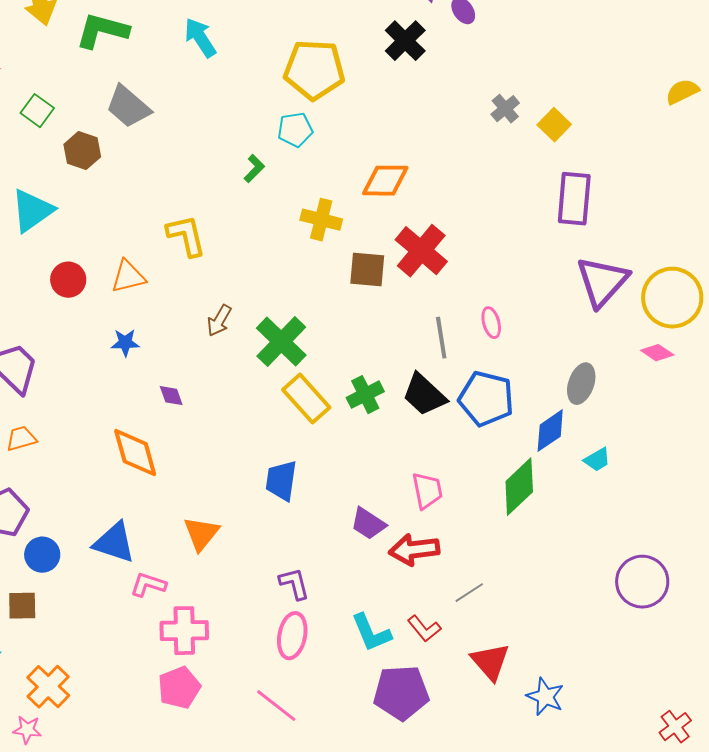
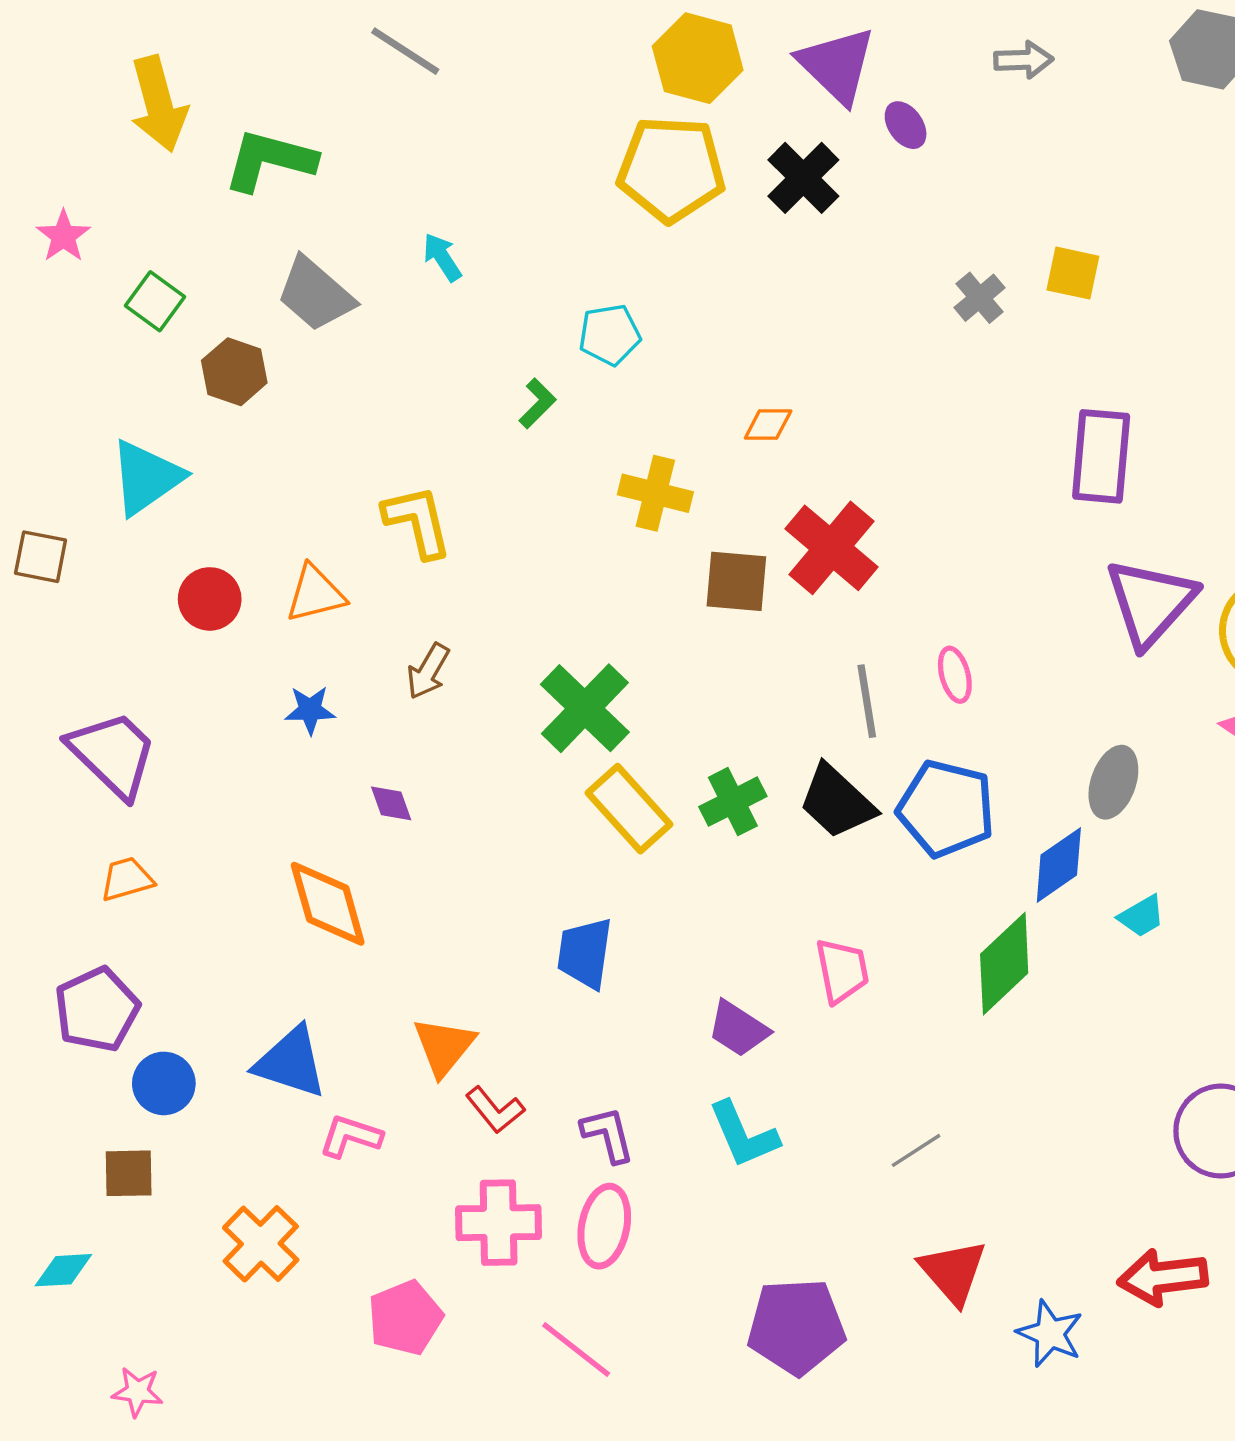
cyan arrow: (200, 38) -> (442, 257), moved, size x0.7
yellow pentagon: (314, 70) -> (671, 169), moved
yellow square: (554, 125) -> (1073, 273), moved, turned -32
orange diamond: (385, 181) -> (768, 425), size x0.6
brown arrow: (219, 321) -> (428, 671), moved
red arrow: (414, 550) -> (1163, 1277), moved
red L-shape: (424, 629) -> (495, 1110), moved
pink cross: (184, 631) -> (499, 1223), moved
cyan L-shape: (371, 633) -> (743, 1135), moved
orange cross: (48, 687) -> (261, 1244), moved

